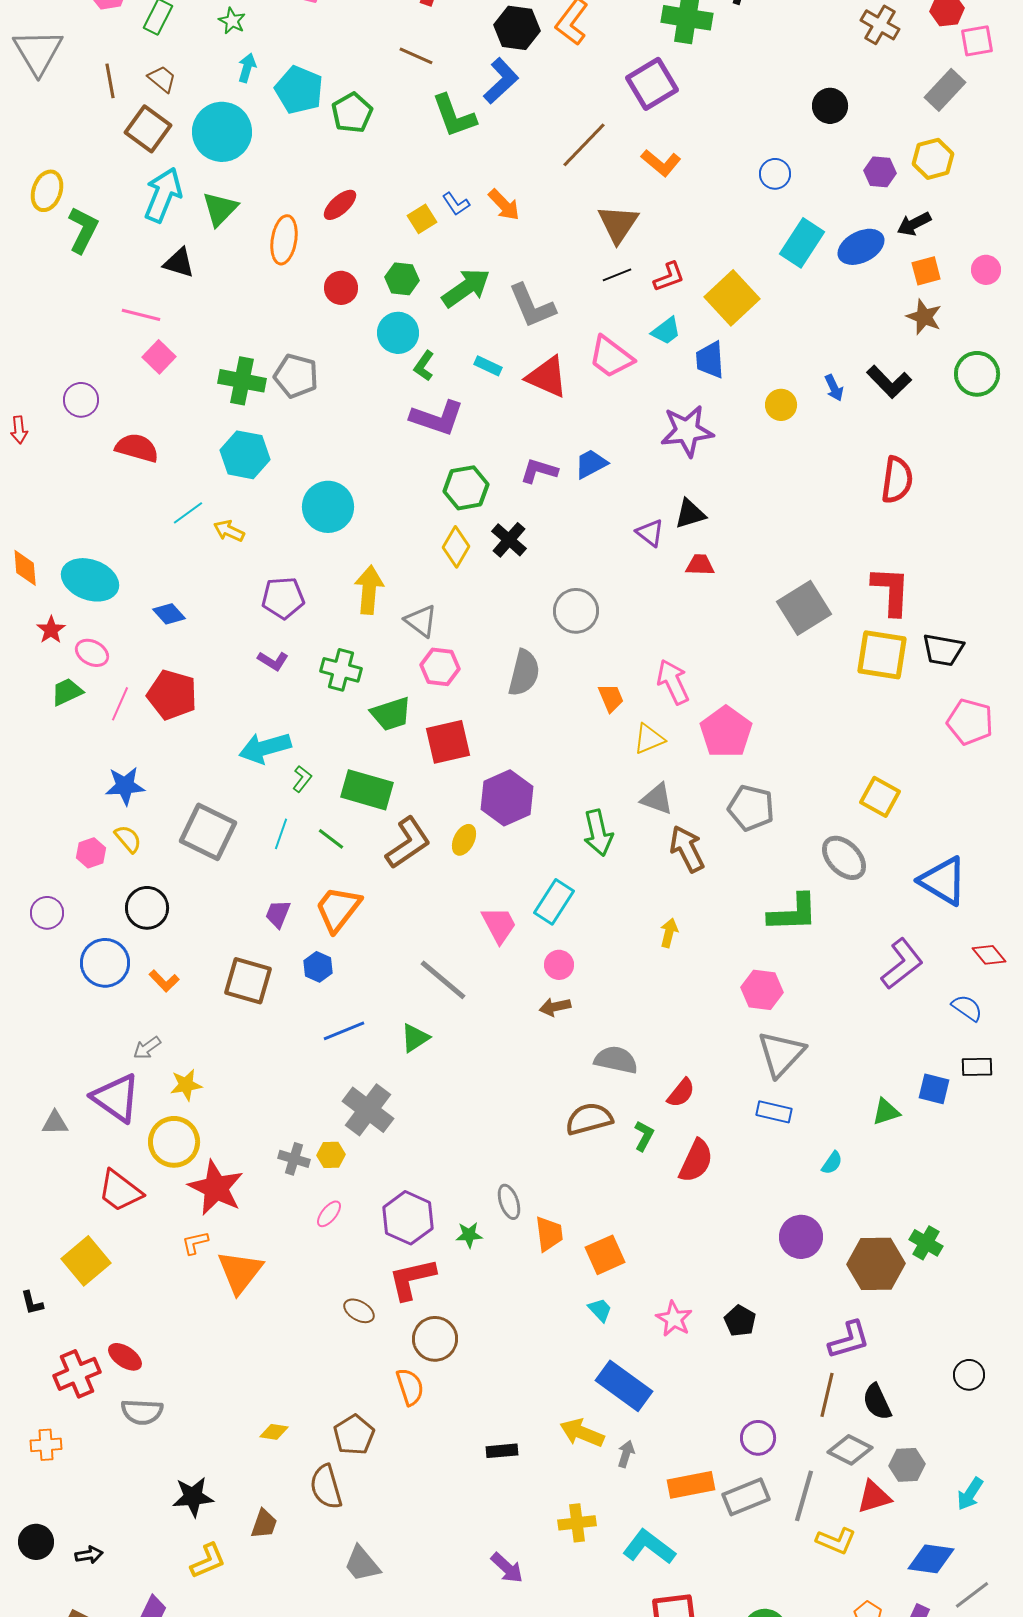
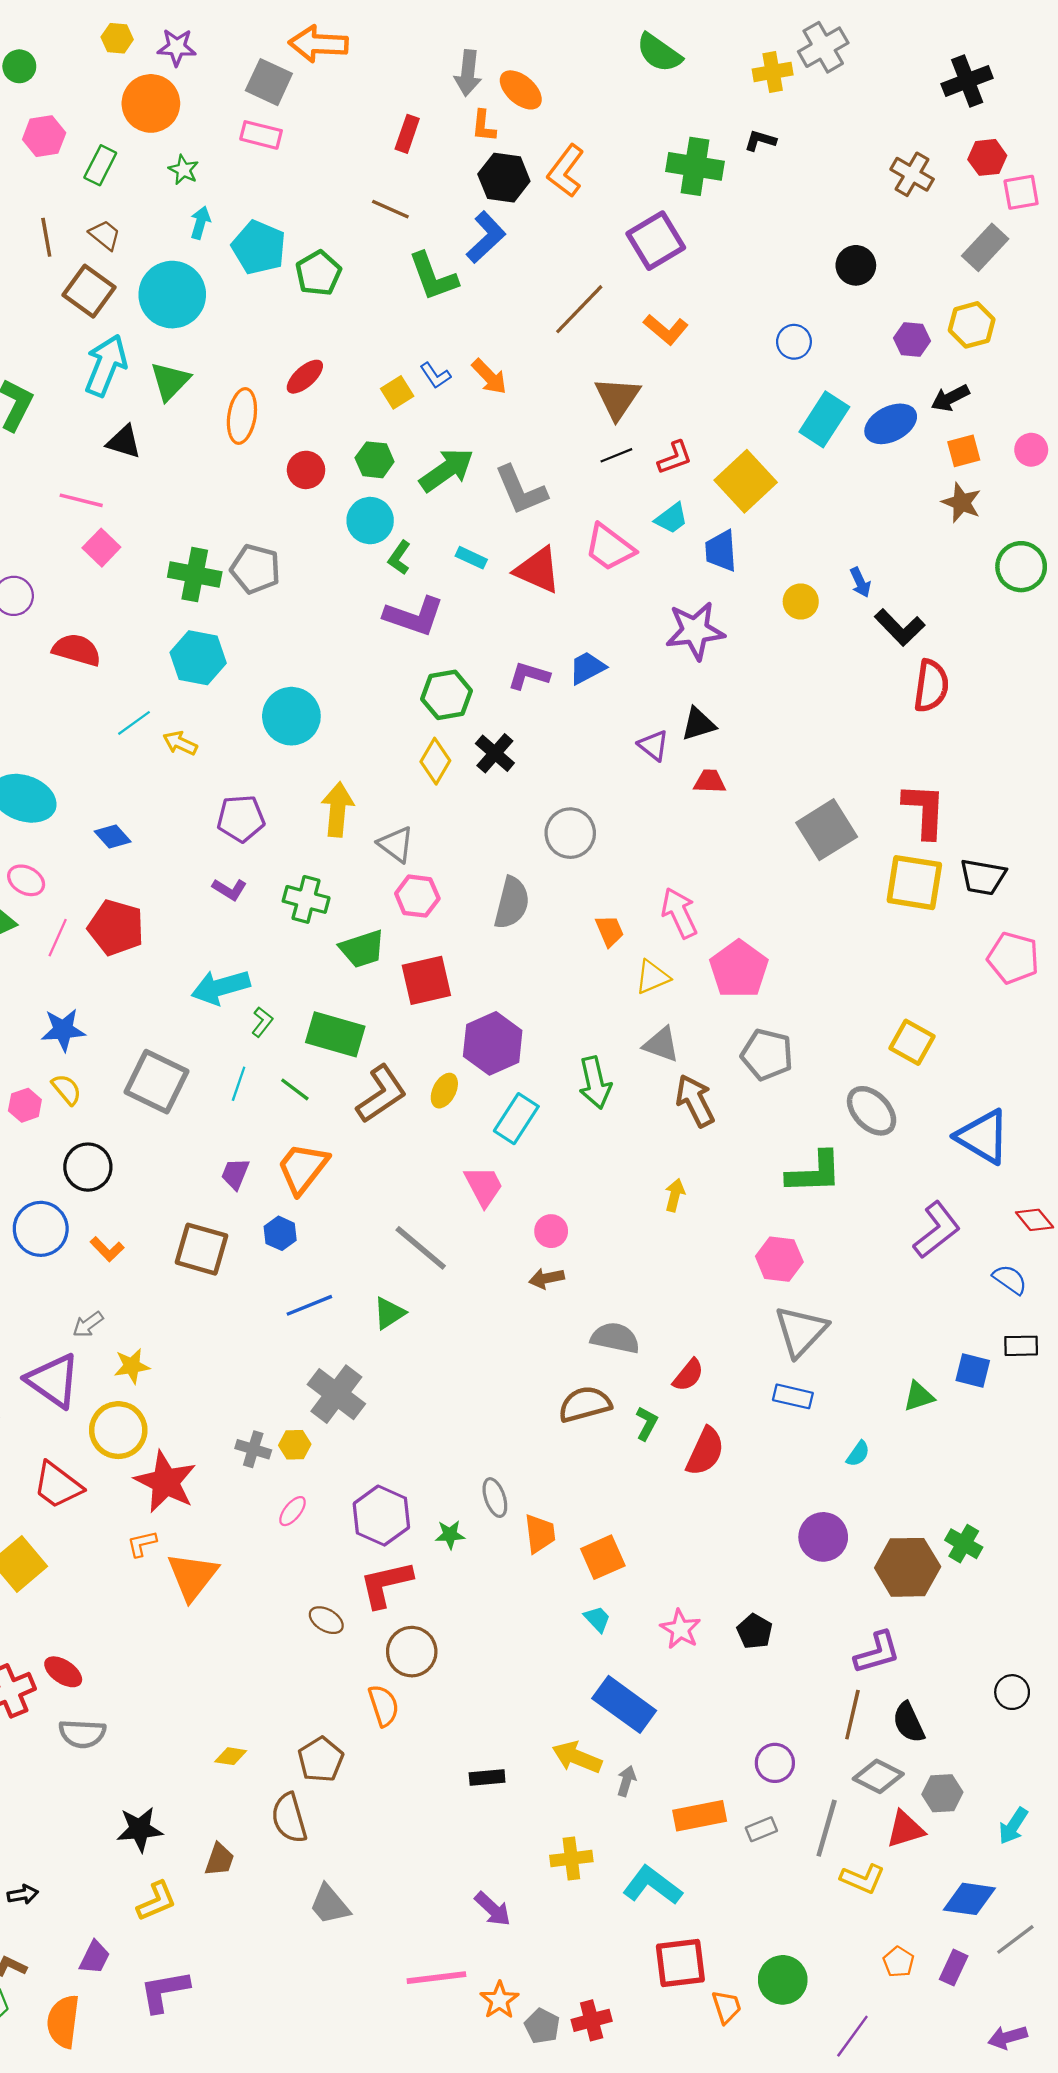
black L-shape: (889, 382) -> (900, 627), moved
cyan rectangle: (554, 902) -> (516, 1119), moved
gray rectangle: (746, 1497) -> (761, 1829), size x0.6

